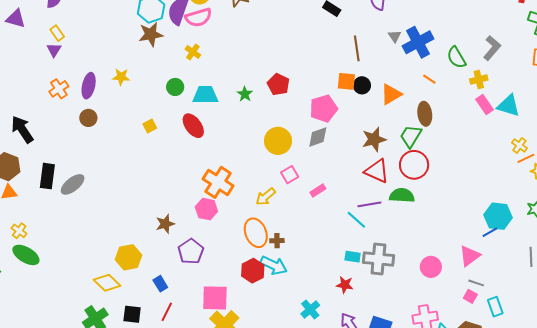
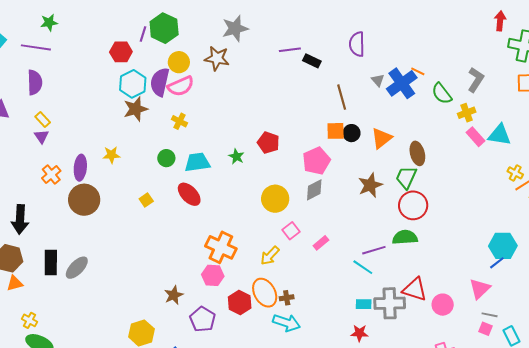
orange line: (429, 79) -> (418, 71), moved
brown circle: (88, 118) -> (84, 200), size x1.8
black arrow: (22, 129) -> (20, 219), turned -136
red triangle: (377, 171) -> (415, 289), moved
red hexagon: (253, 271) -> (240, 302), moved

